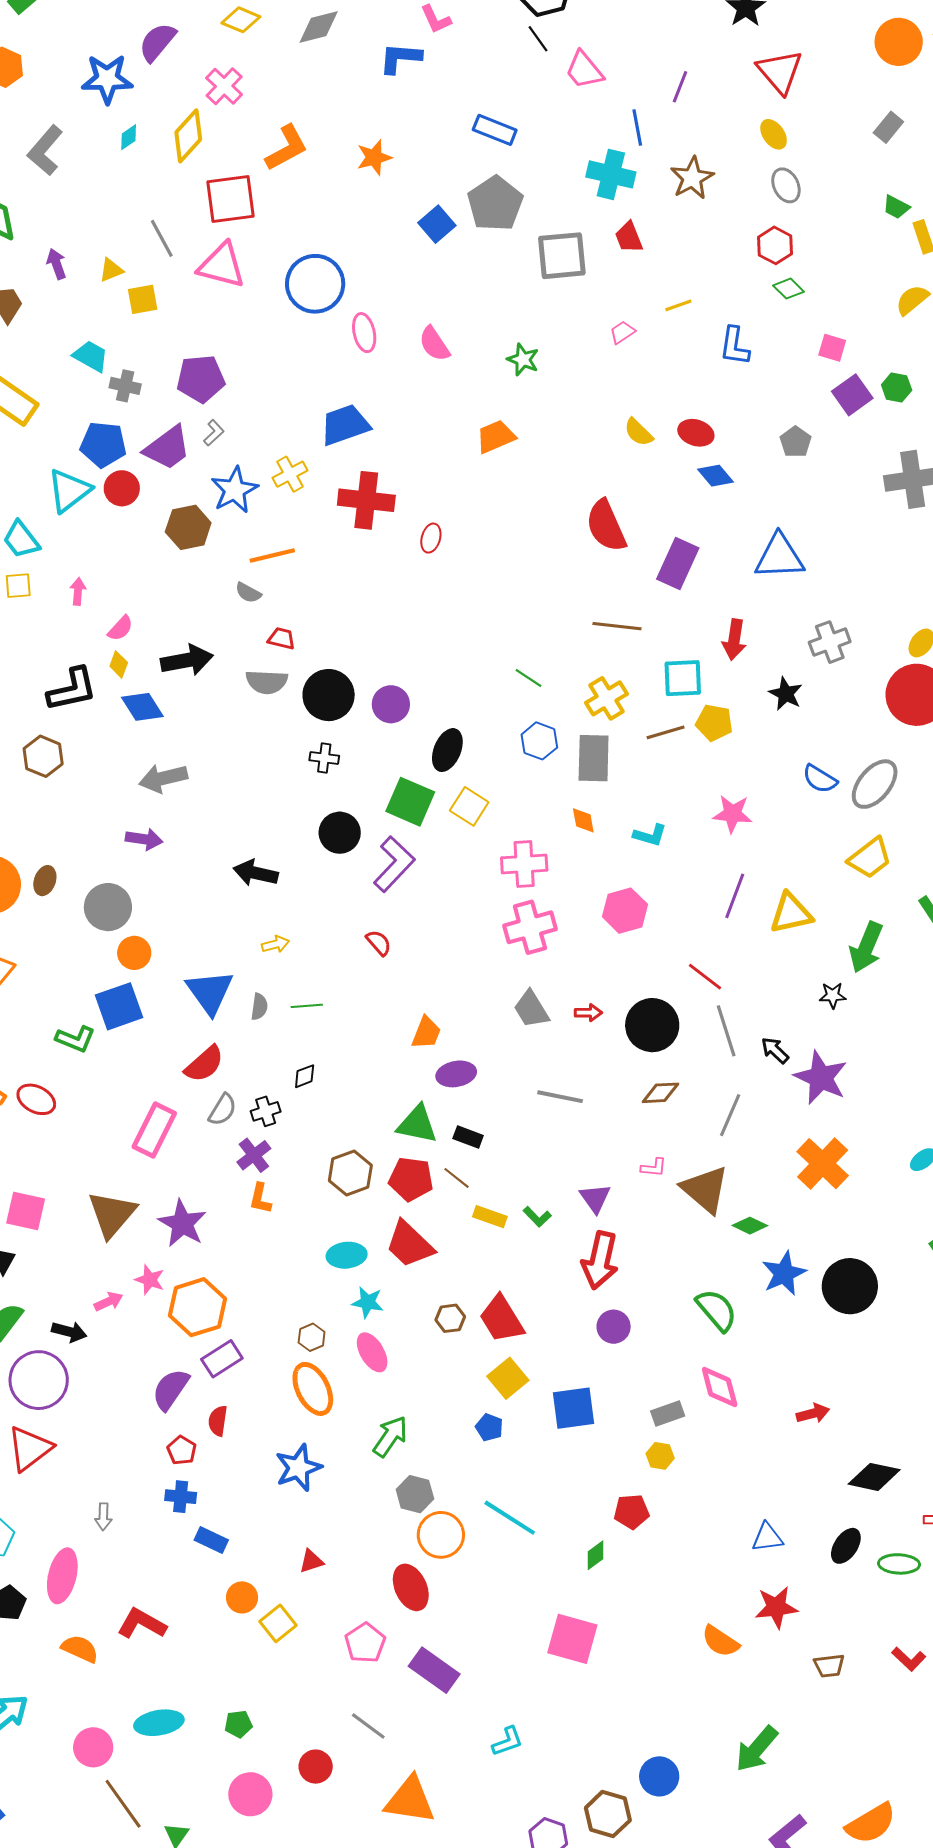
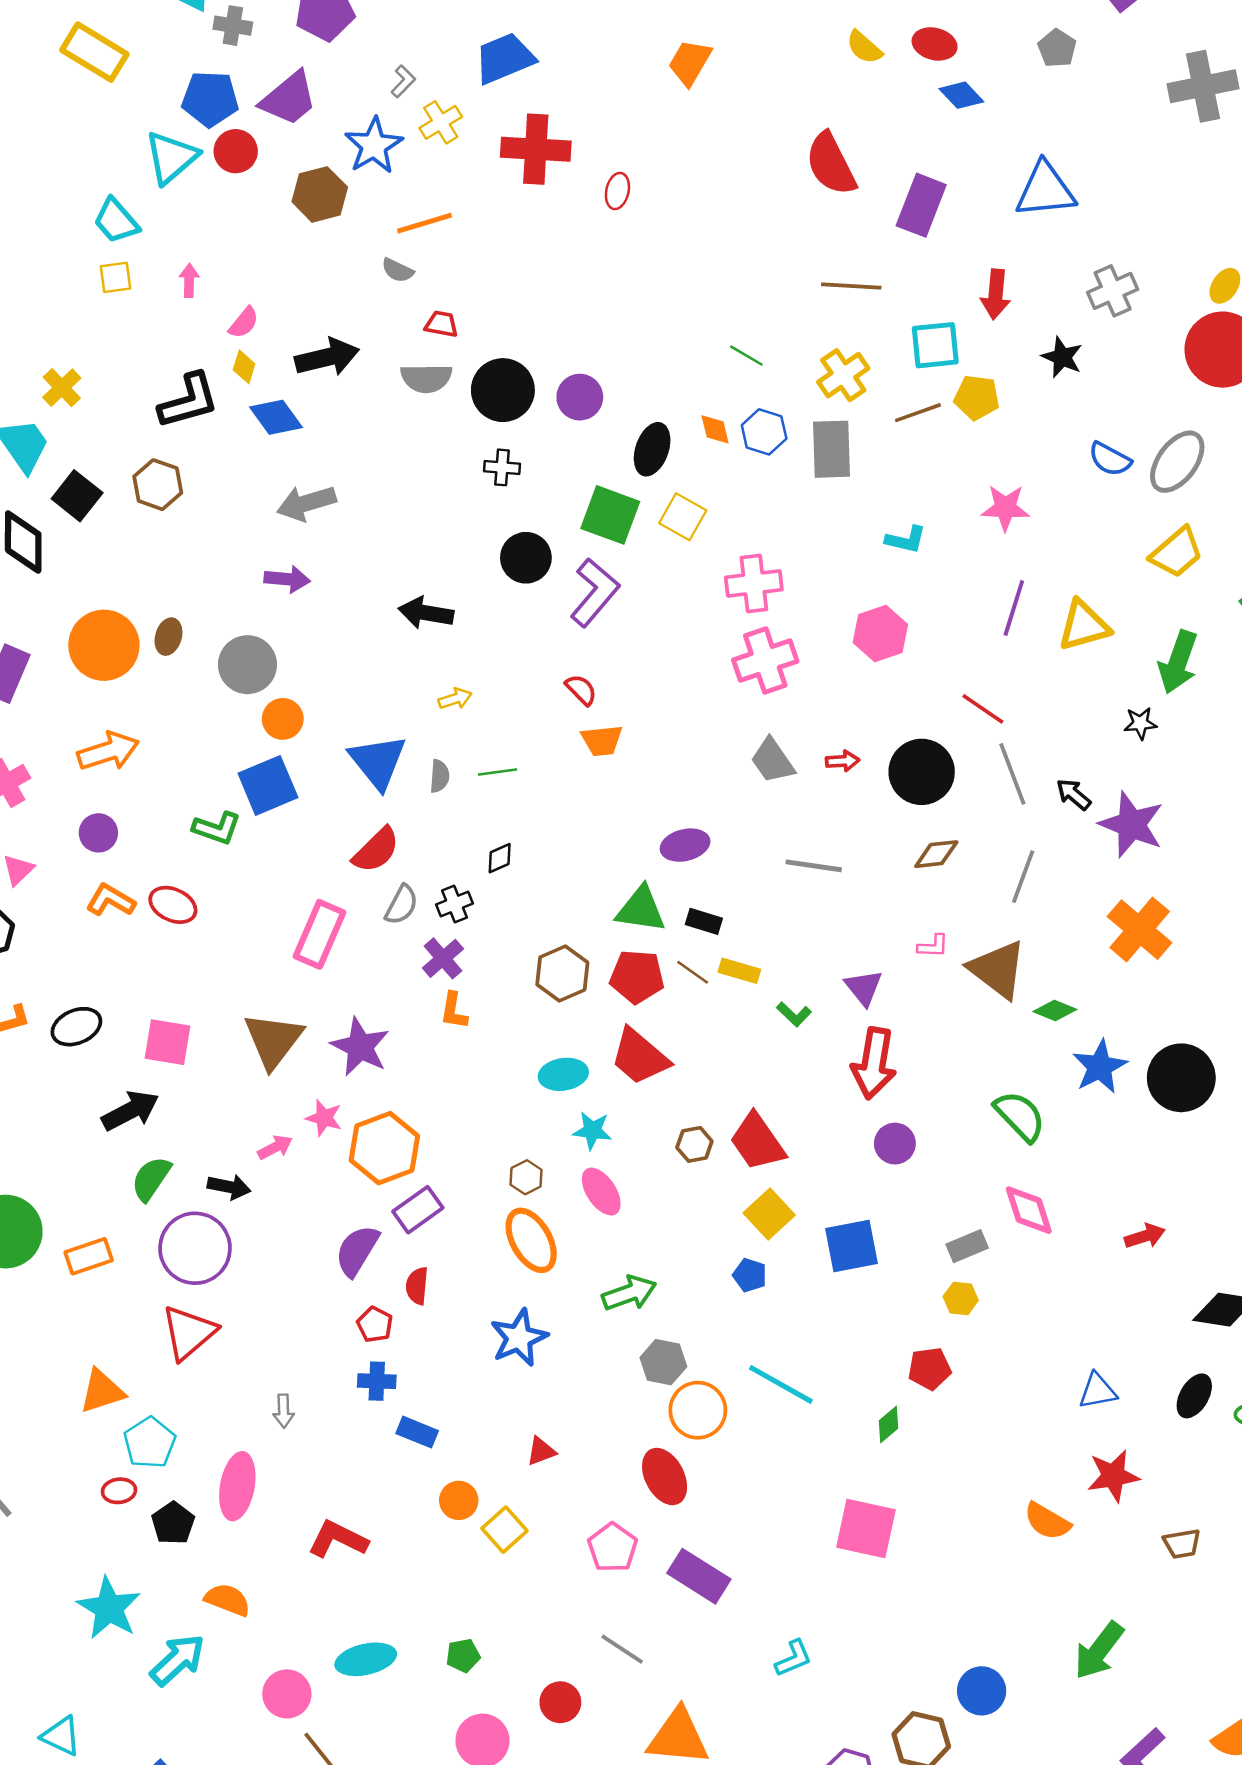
gray L-shape: (214, 433) -> (403, 81), moved
orange trapezoid: (496, 437) -> (690, 62), turned -33
orange diamond: (583, 820) -> (715, 429), moved
orange trapezoid: (426, 1033) -> (602, 740), moved, turned 66
yellow rectangle: (490, 1217) -> (739, 971), moved
green arrow: (390, 1436) -> (629, 1293), turned 39
orange semicircle: (80, 1649) -> (228, 1600), moved

